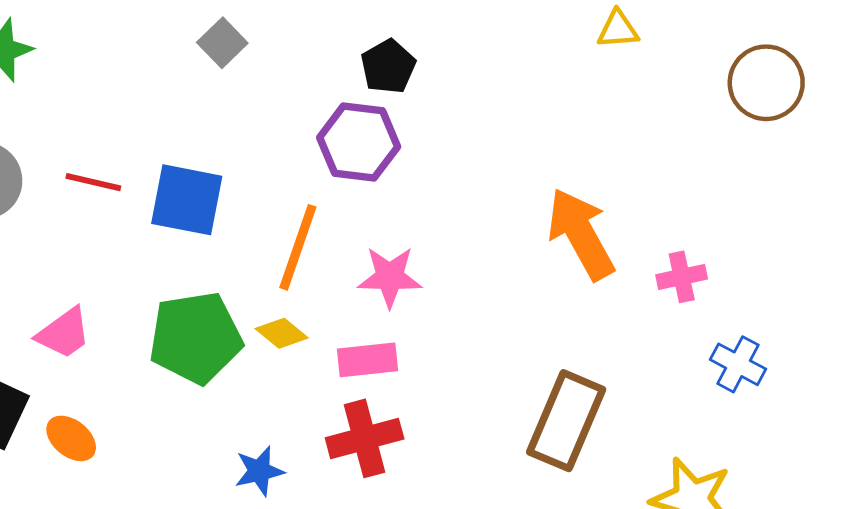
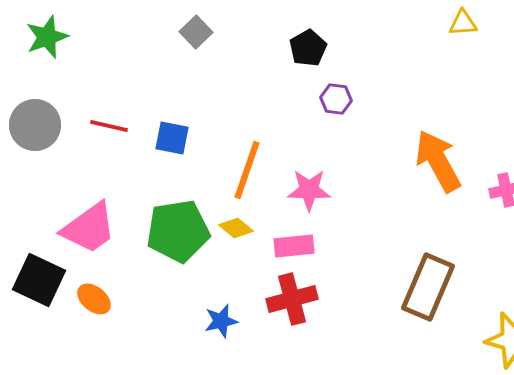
purple hexagon: (359, 142) -> (336, 99), moved, size x0.6
blue square: (187, 200) -> (172, 138), size x0.7
pink trapezoid: (64, 333) -> (89, 228), size x1.5

